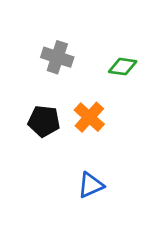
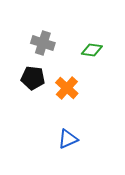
black pentagon: (44, 121) -> (33, 78), moved

